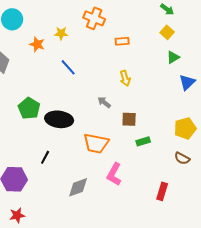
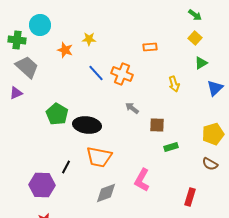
orange cross: (94, 18) -> (122, 74), moved
yellow arrow: (125, 78) -> (174, 84), moved
orange trapezoid: (96, 143) -> (99, 157), moved
black line: (45, 157) -> (66, 167), moved

